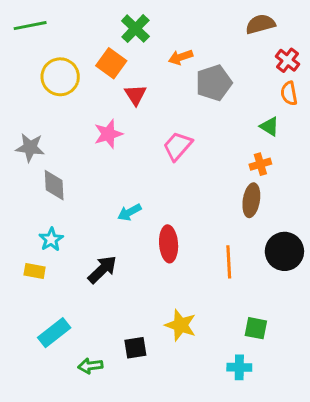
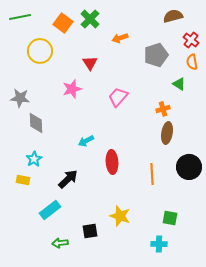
orange square: (111, 63) -> (63, 23), moved
gray pentagon: (214, 83) -> (156, 55), moved
orange cross: (260, 164) -> (163, 109), moved
cyan rectangle: (54, 333) -> (50, 210), moved

